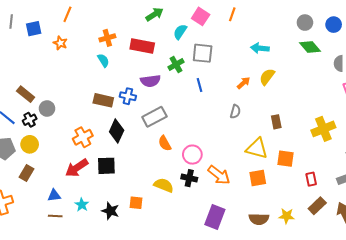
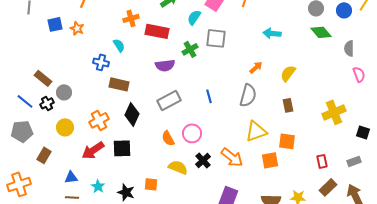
blue square: (34, 29) -> (55, 24), moved
orange cross: (107, 38) -> (131, 18), moved
yellow semicircle: (267, 77) -> (288, 73), moved
blue line: (200, 85) -> (209, 96), moved
blue cross: (128, 96) -> (101, 62), moved
gray semicircle: (235, 112) -> (248, 95), size x1.6
orange semicircle: (165, 143) -> (168, 138), moved
yellow circle: (30, 144) -> (65, 127), moved
yellow triangle: (257, 148) -> (256, 131), moved, turned -35
pink circle: (192, 155) -> (192, 133), moved
orange square: (285, 159) -> (287, 141), moved
black cross: (189, 178) -> (203, 160), turned 35

